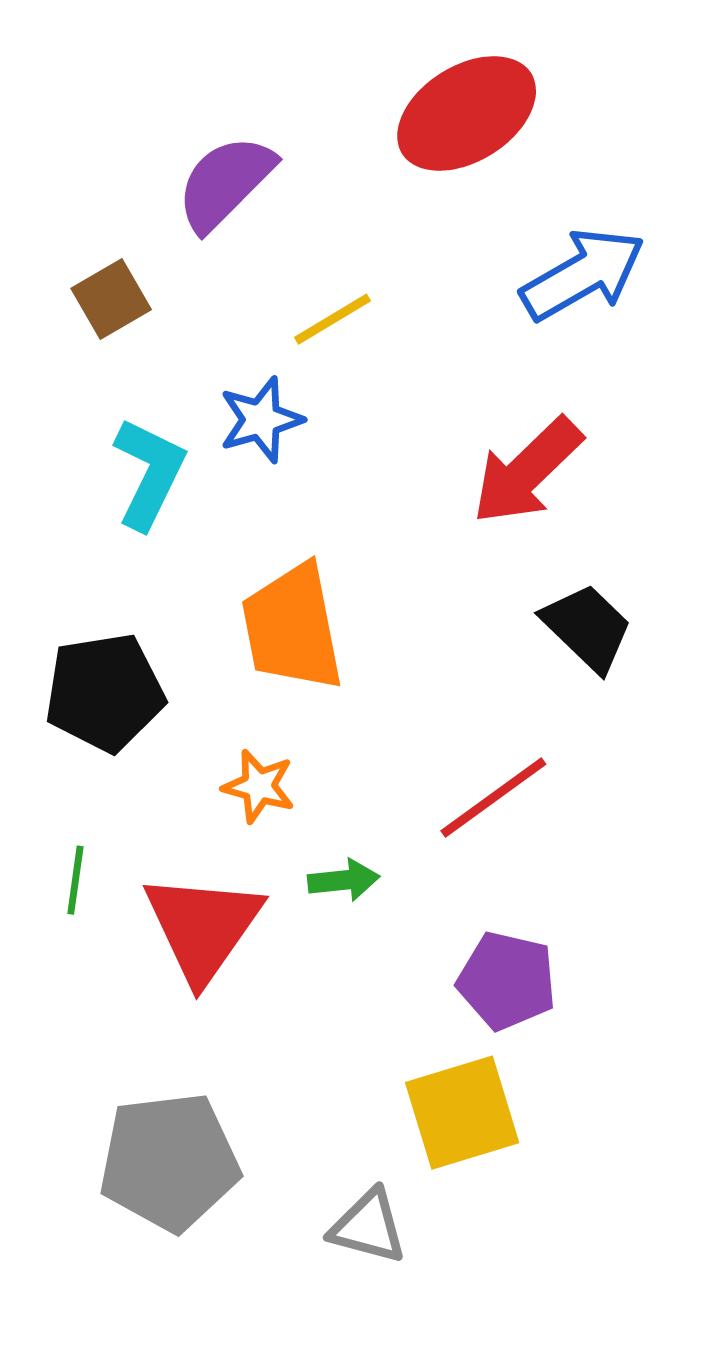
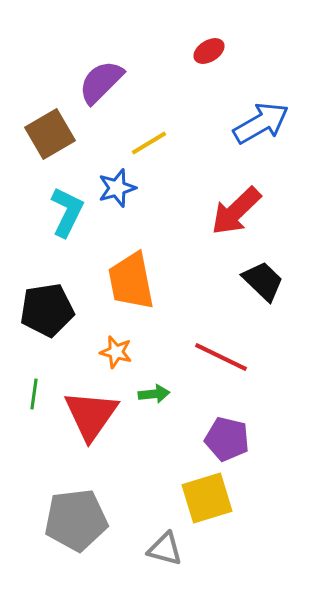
red ellipse: (467, 113) -> (209, 51), size x0.5
brown square: (111, 299) -> (50, 134), size x1.4
red line: (493, 797) -> (221, 357), turned 62

